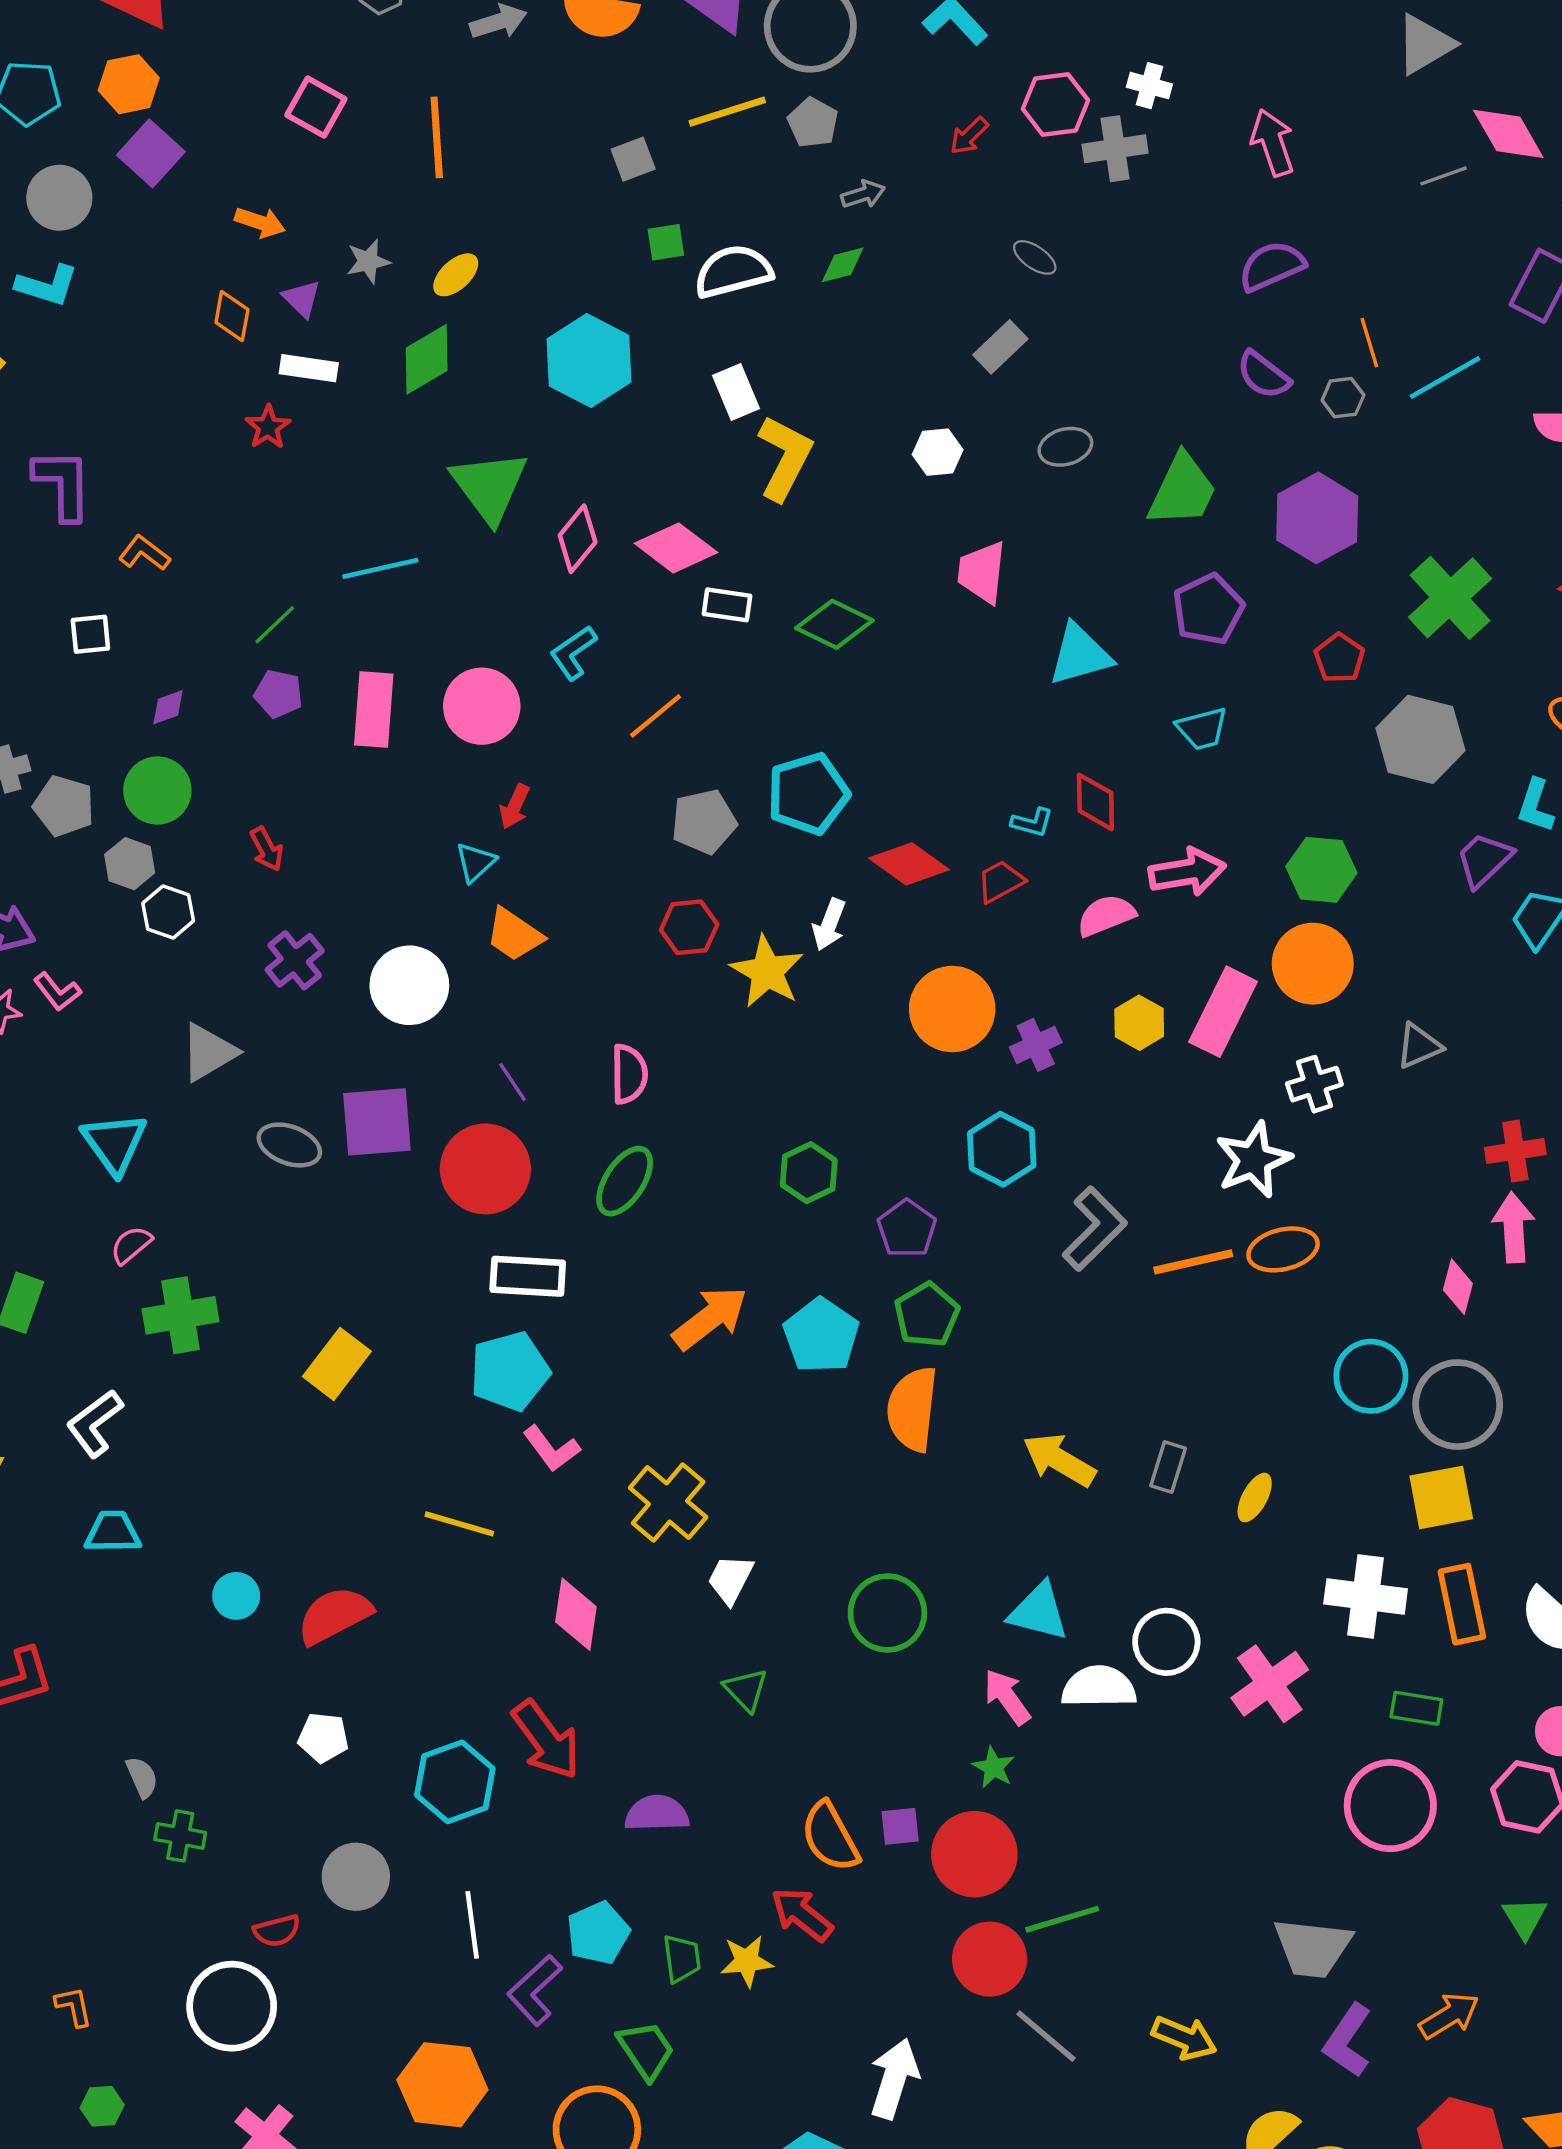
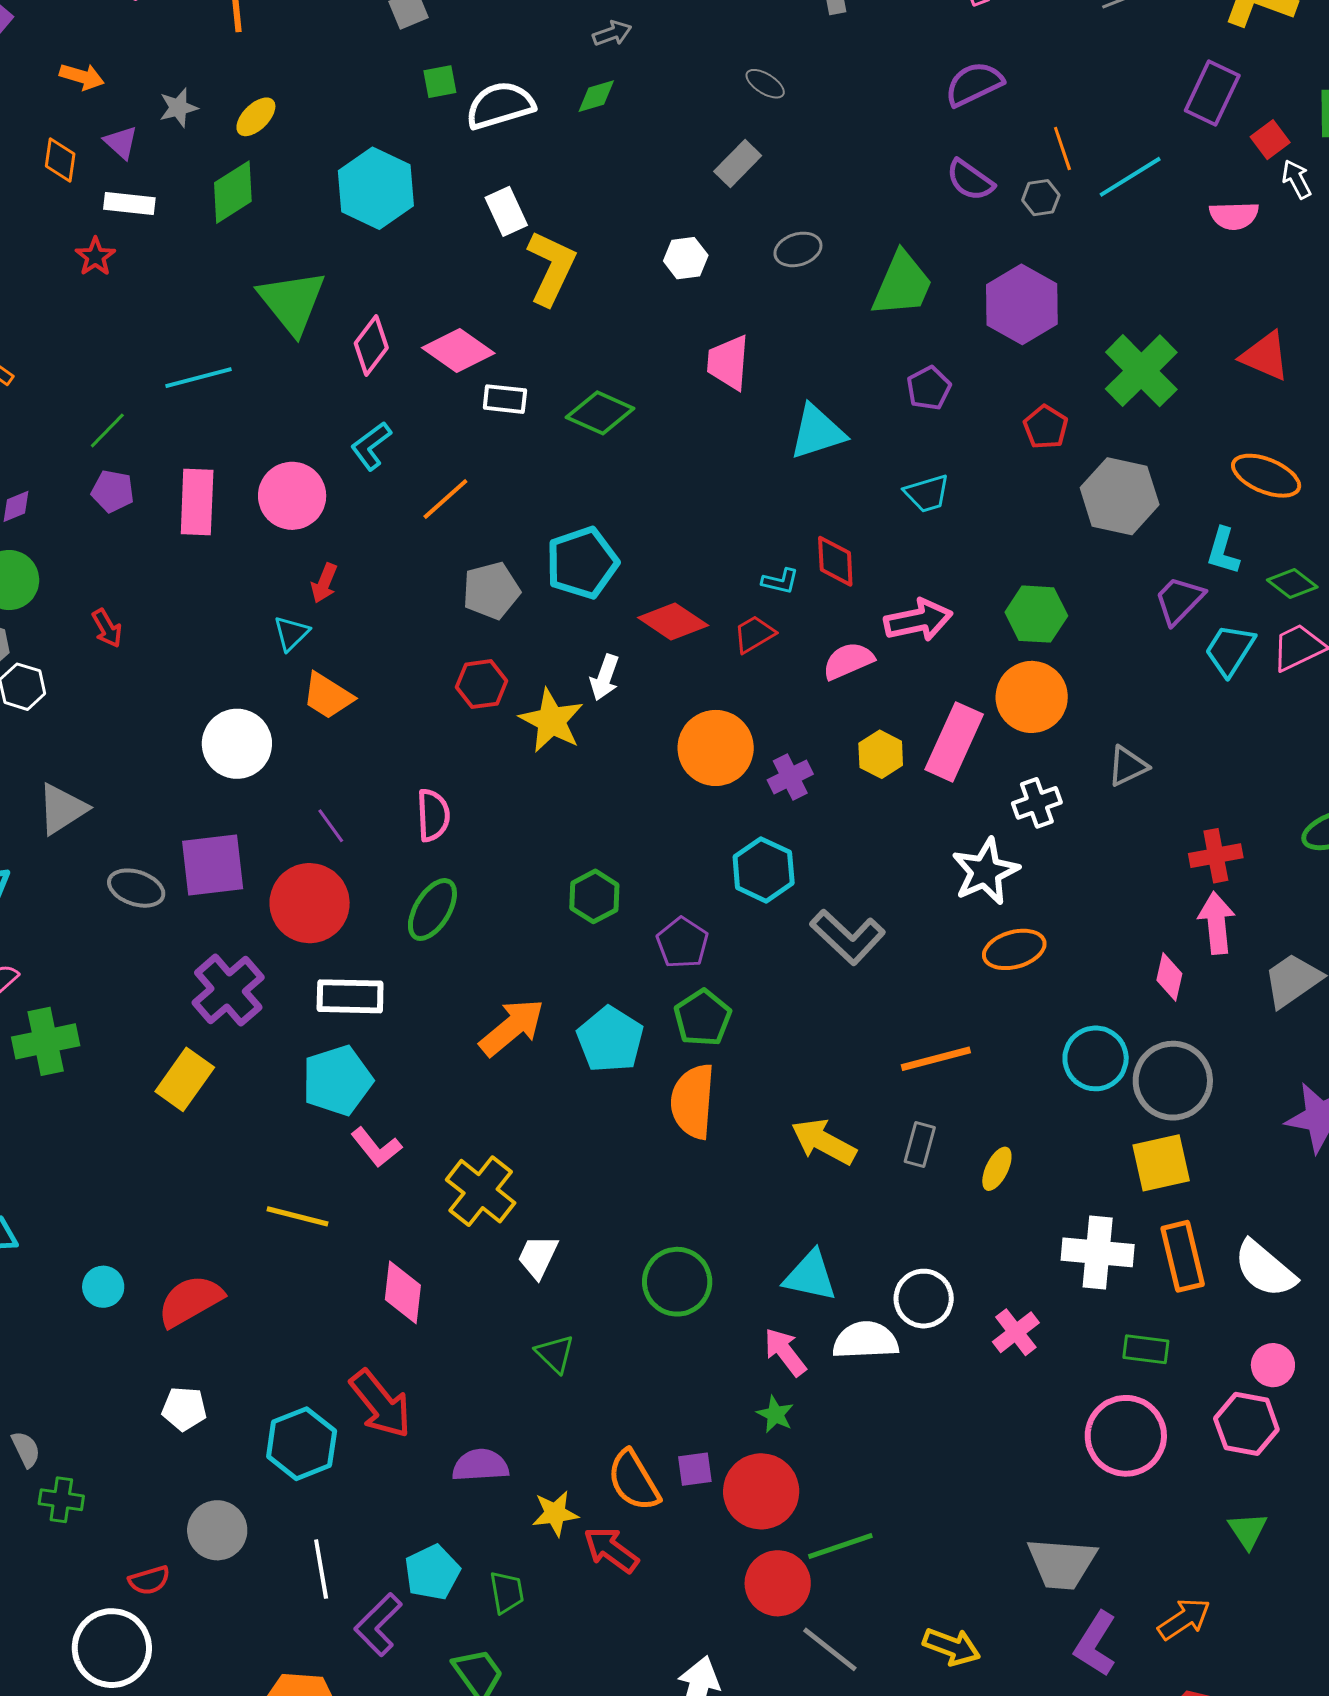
purple pentagon: (1208, 609) -> (929, 388), size x0.7
purple cross: (295, 960) -> (228, 990), moved, size x1.4
gray L-shape: (1095, 1229) -> (848, 937), turned 90
orange line: (1193, 1262) -> (936, 1059), moved
pink cross: (1270, 1684) -> (1016, 1332), size x0.7
yellow star: (747, 1961) -> (555, 1513), moved

